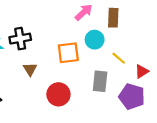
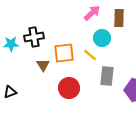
orange square: (68, 53) -> (64, 53), moved
yellow line: (119, 58) -> (90, 55), moved

